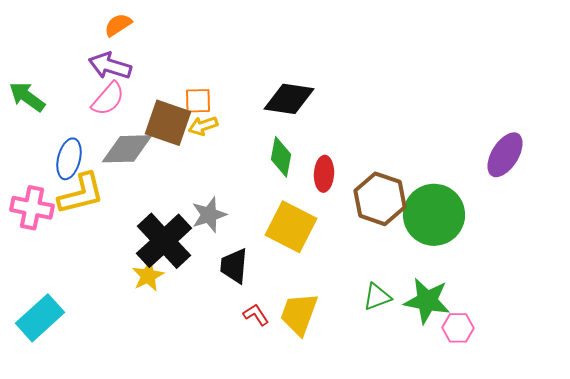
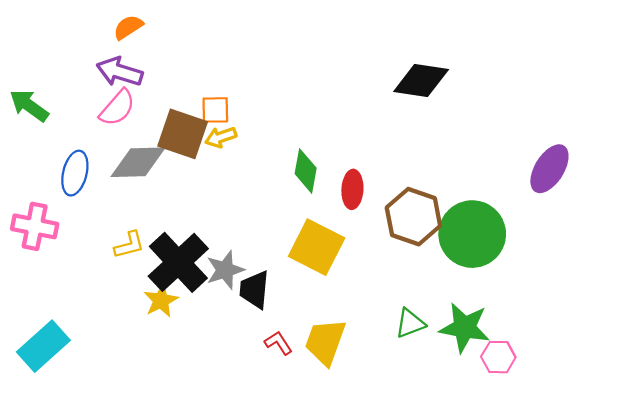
black diamond: (289, 99) -> (421, 81), moved
yellow L-shape: (81, 194) -> (129, 245), moved, size x0.6
gray star: (209, 215) -> (225, 270), moved

